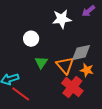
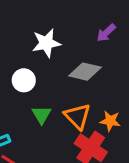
white star: (62, 19) -> (46, 43), moved
gray diamond: (81, 53) -> (85, 72), moved, turned 30

